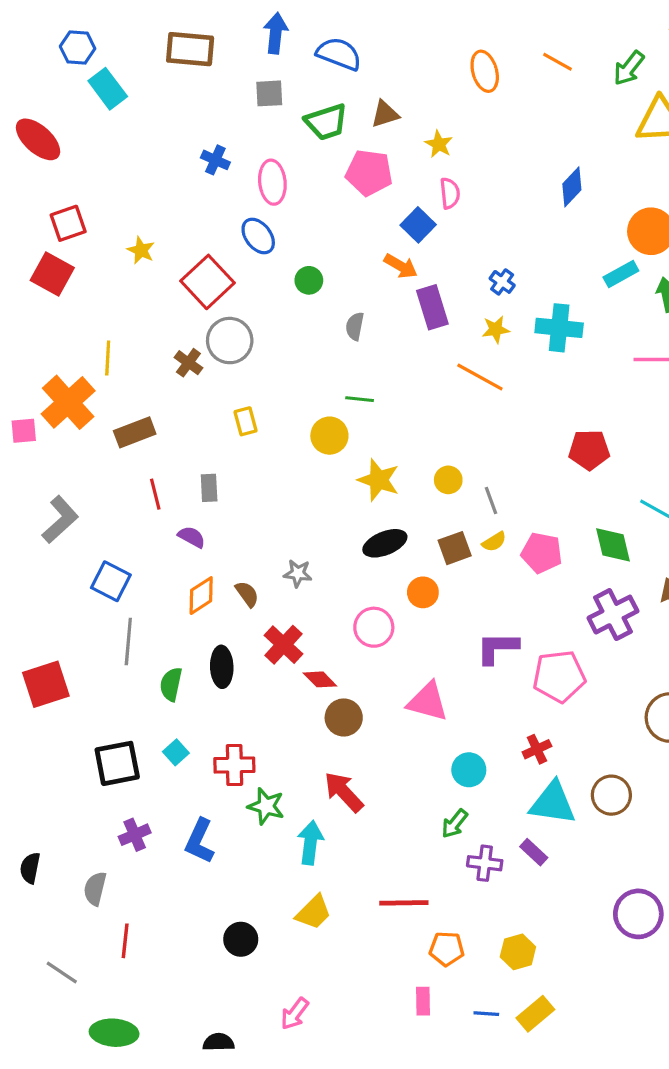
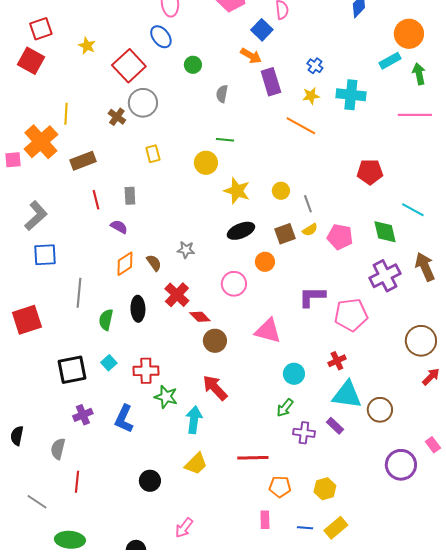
blue square: (111, 581) -> (45, 255), moved, turned -30
brown circle: (611, 795) -> (380, 410), moved

